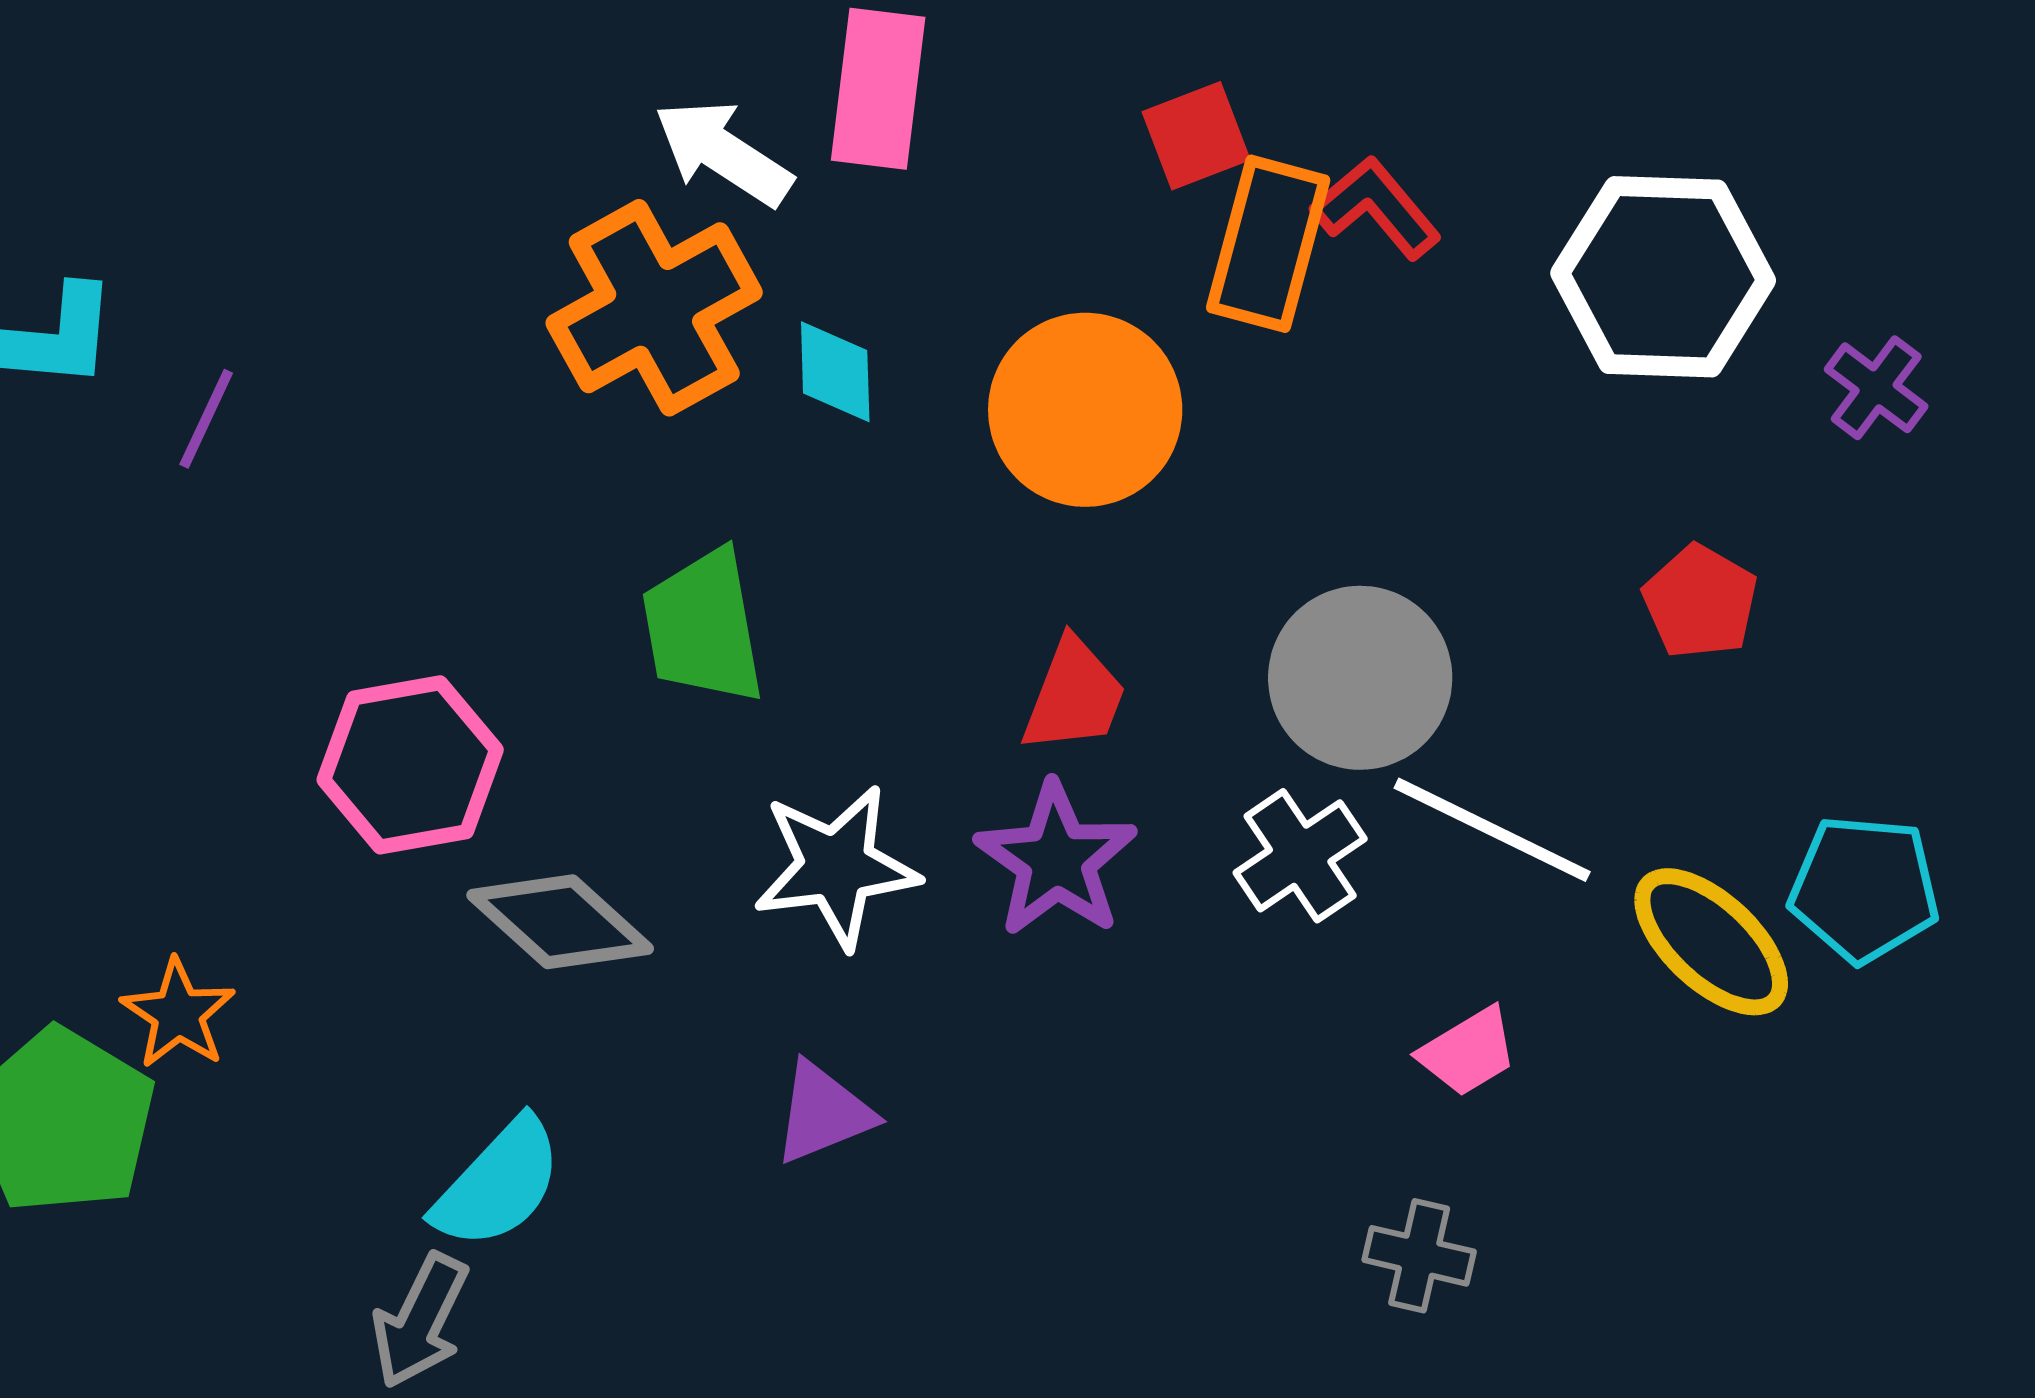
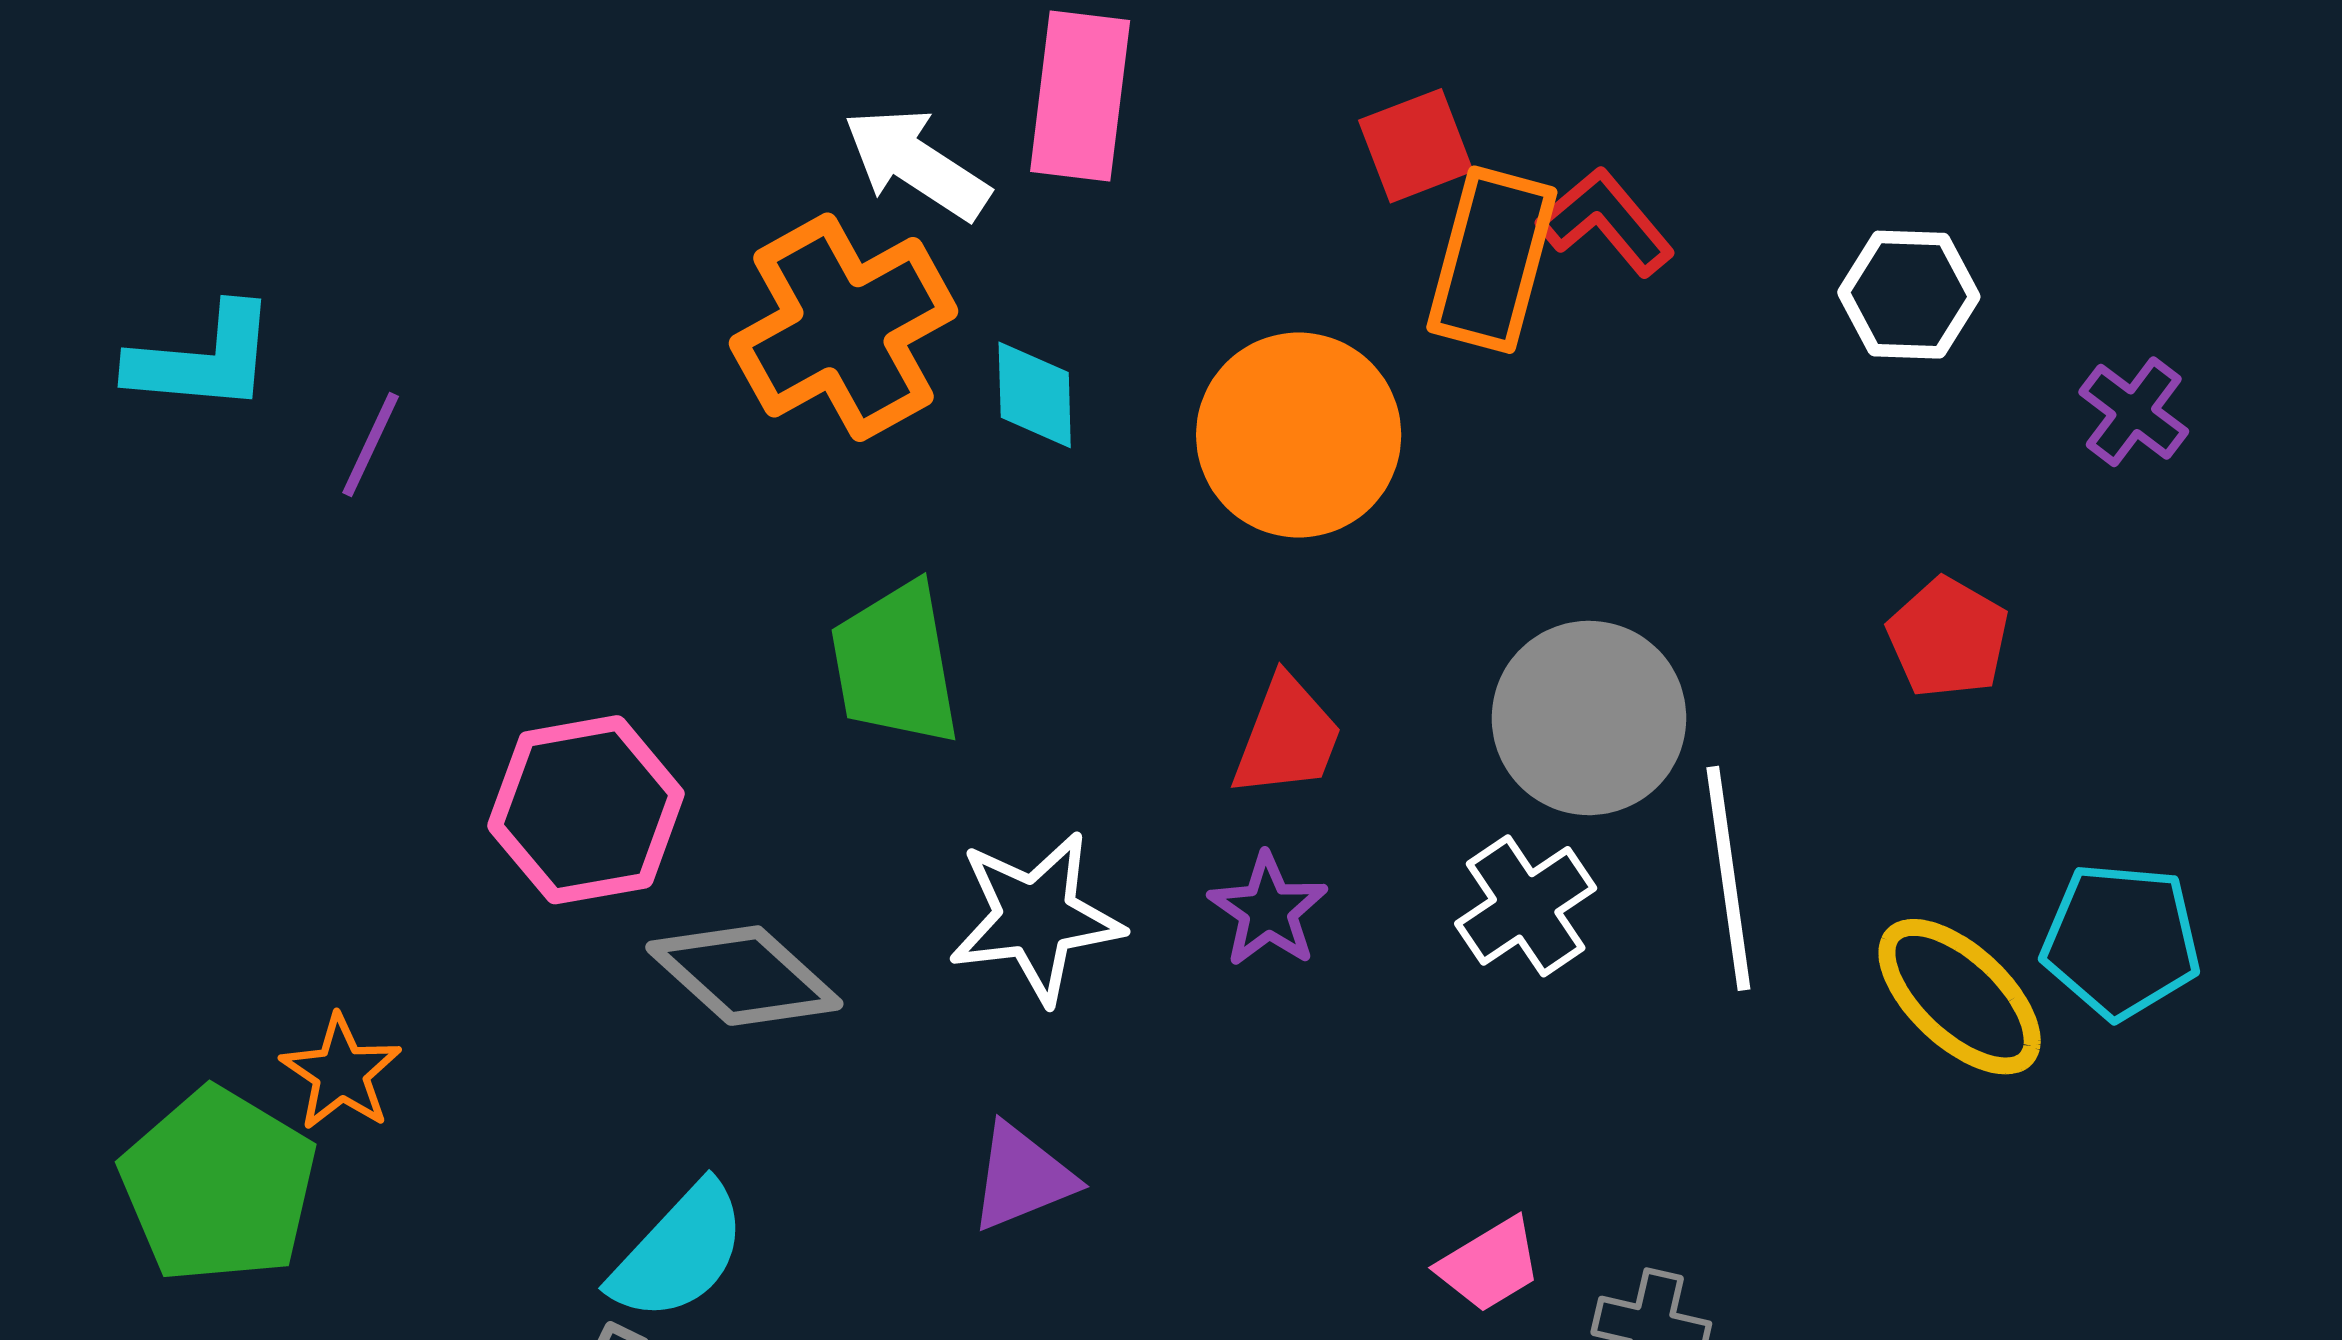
white hexagon: (1663, 277) -> (1909, 295), size x0.6
white line: (1492, 830) -> (1728, 878), turned 56
purple star: (1056, 860) -> (1268, 910), size x0.7
pink trapezoid: (1468, 1052) -> (1490, 1265), moved

